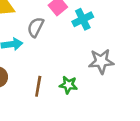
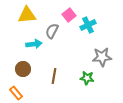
green star: (68, 85) -> (87, 78), moved

